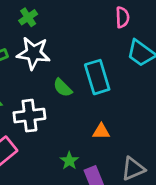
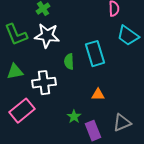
green semicircle: (63, 88) -> (69, 62), turned 42

